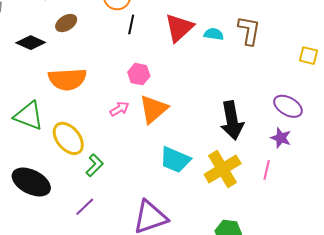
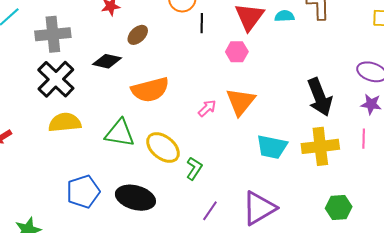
pink hexagon: (139, 74) -> (237, 52), moved
yellow cross: (223, 169) -> (320, 146), turned 36
purple line: (85, 207) -> (210, 211), moved

